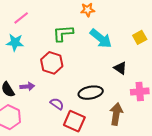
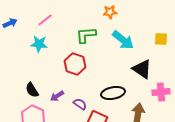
yellow square: (140, 37) -> (161, 39), turned 32
black triangle: (120, 68) -> (142, 69), size x1.5
purple arrow: (27, 86) -> (57, 96), moved, turned 152

